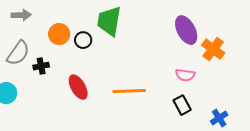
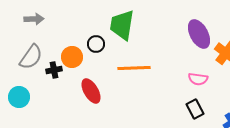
orange circle: (59, 34) -> (72, 57), moved
orange line: (129, 91) -> (134, 68), moved

